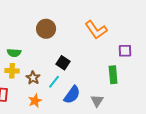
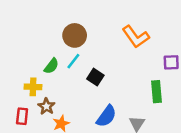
green semicircle: (14, 53) -> (51, 66), moved, turned -56
brown star: (33, 78) -> (46, 106), moved
cyan line: (54, 82) -> (73, 61), moved

